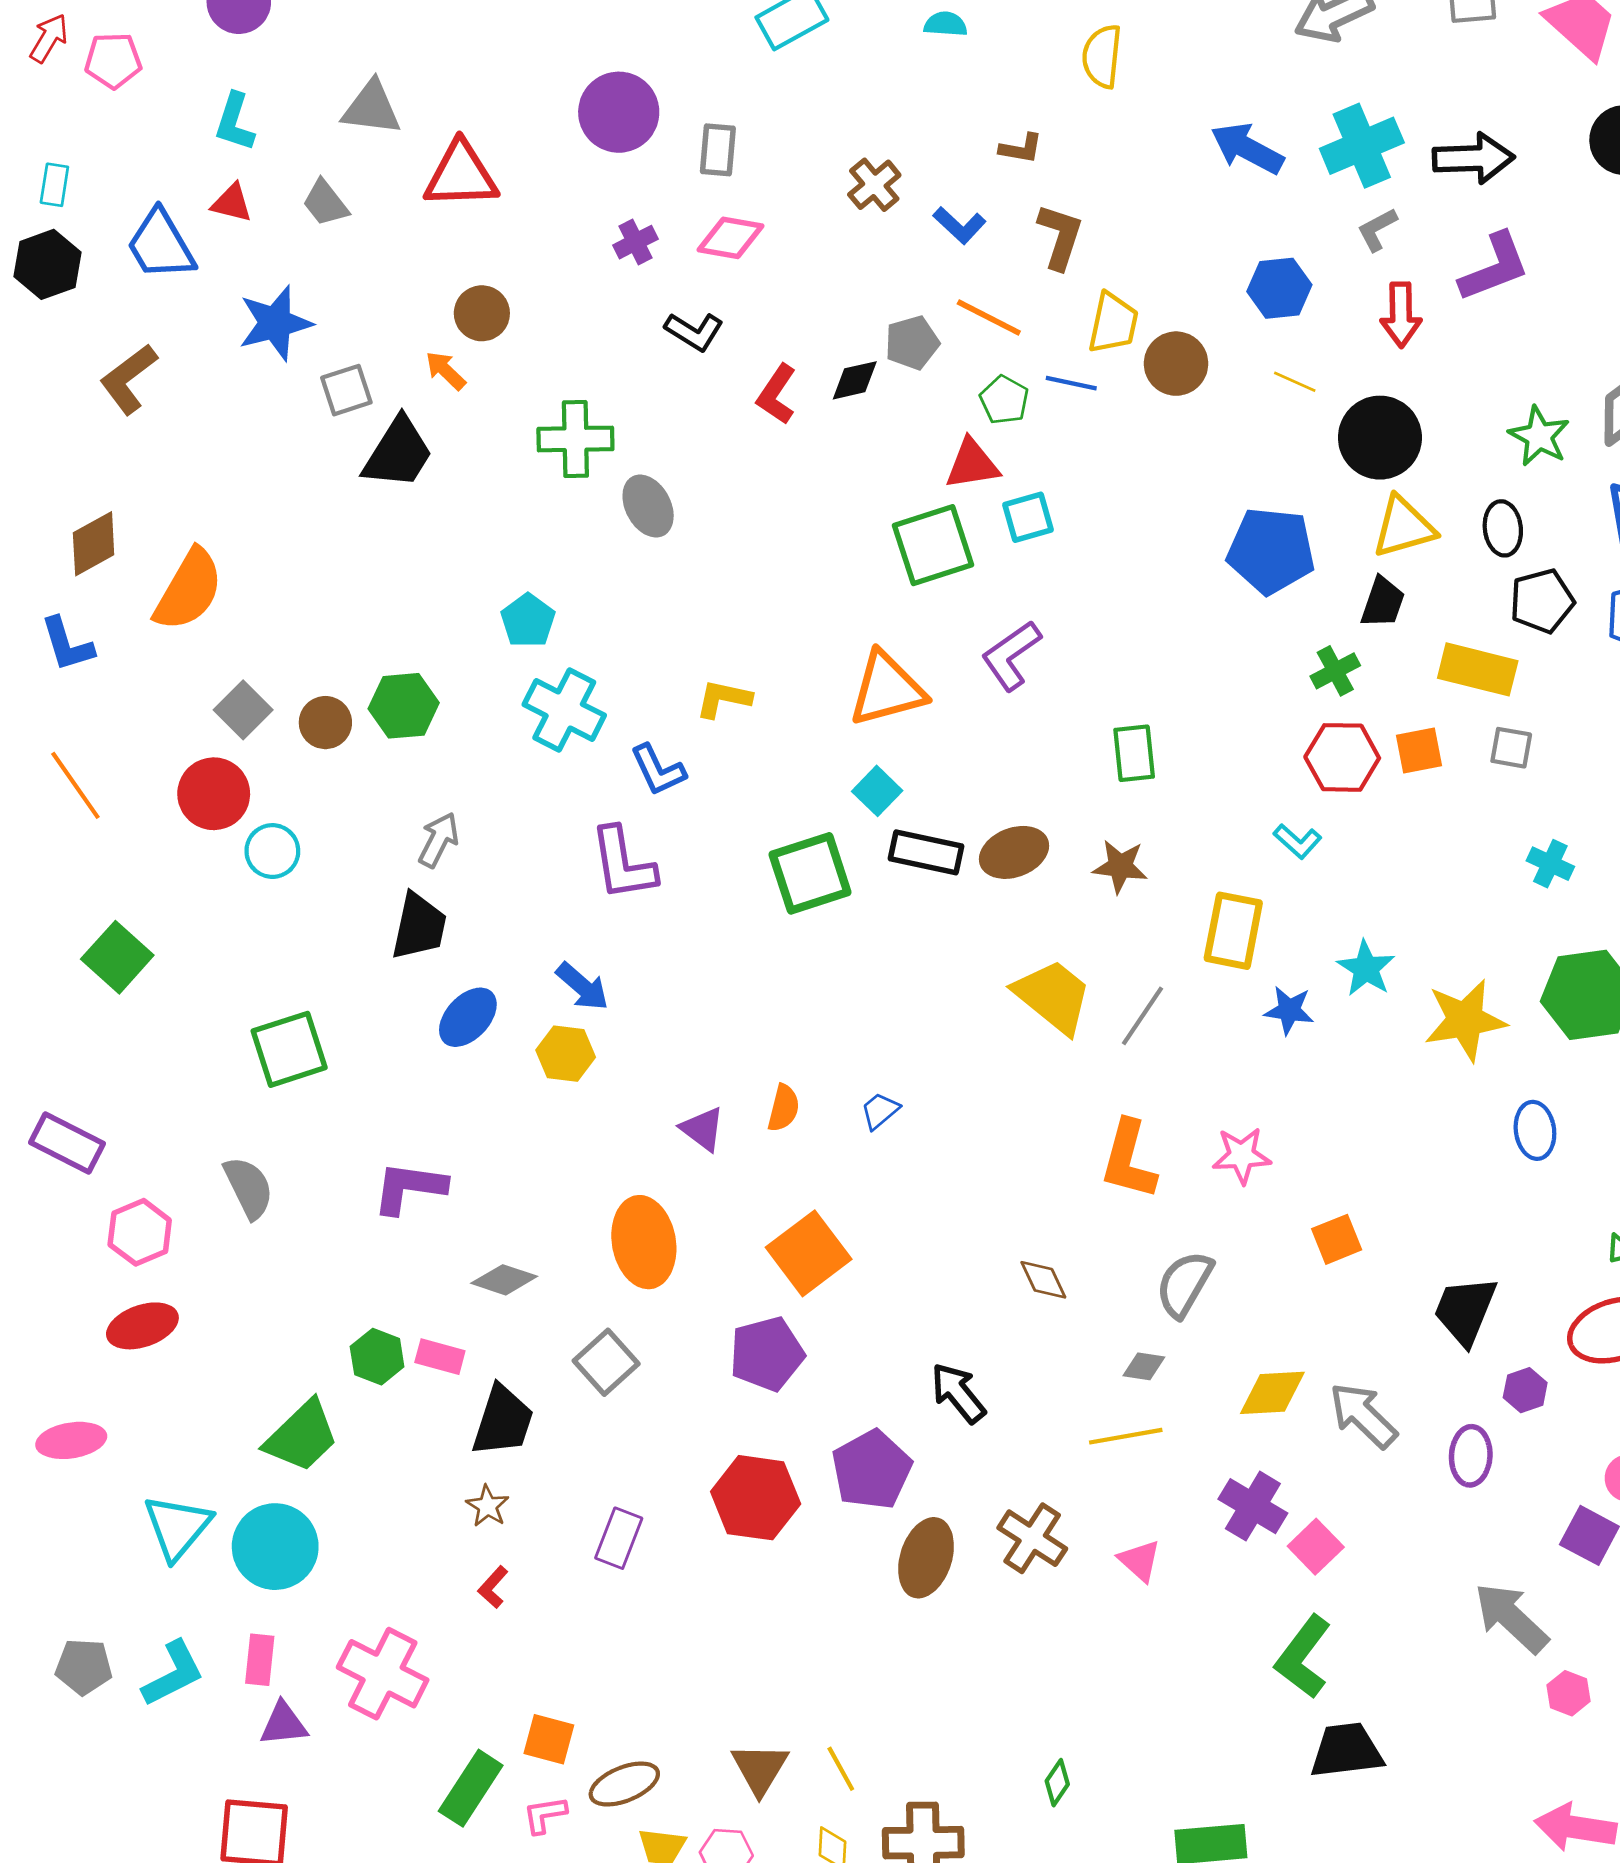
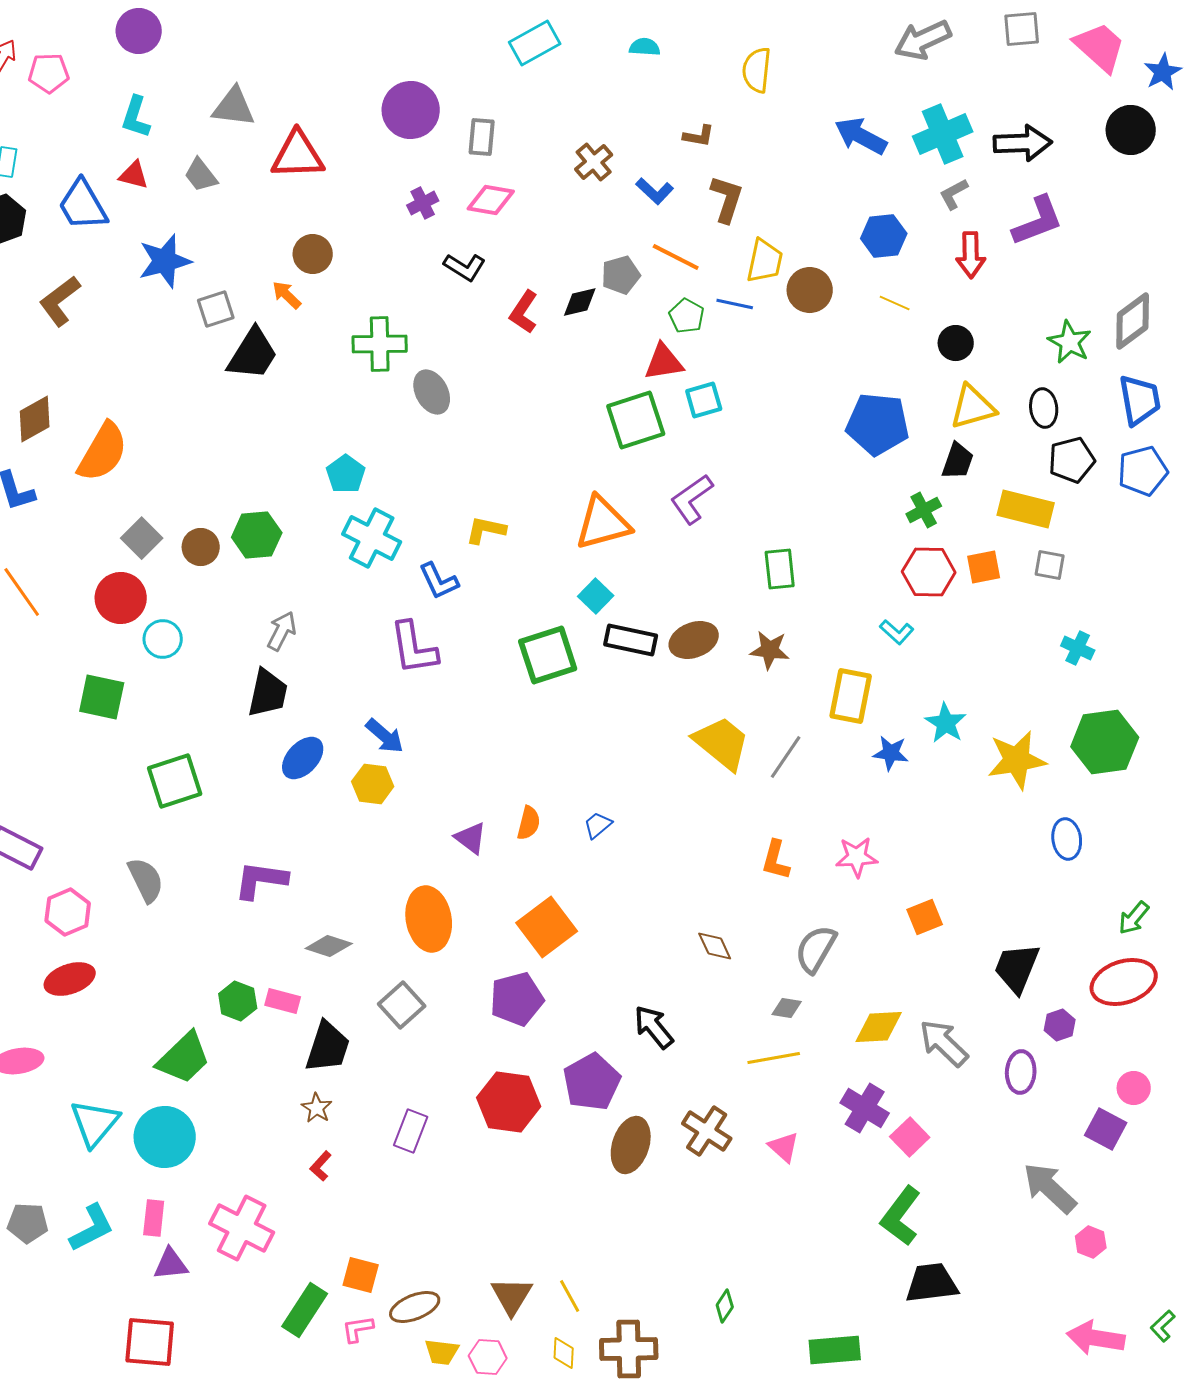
black circle: (1380, 438) -> (956, 343), size x0.6
green square: (117, 957) -> (102, 697), moved, turned -30
orange L-shape: (1129, 1160) -> (776, 860), size x0.7

